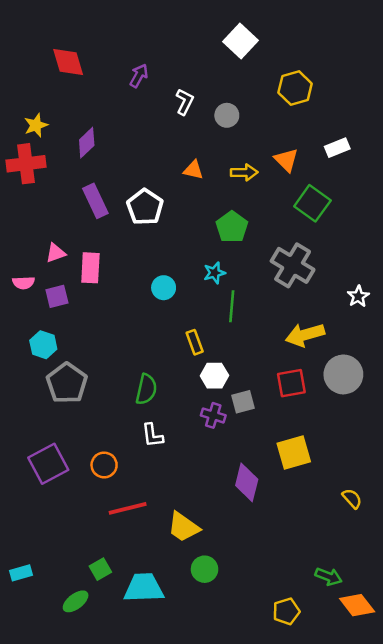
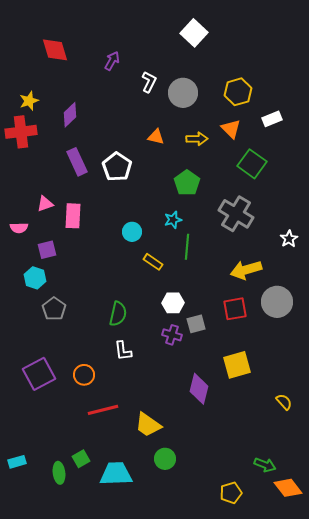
yellow hexagon: (295, 88) -> (238, 92), moved
gray circle: (227, 115) -> (183, 93), size x1.5
purple square: (57, 296) -> (47, 250), moved
yellow rectangle: (195, 342) -> (153, 262), moved, turned -36
gray pentagon: (67, 383) -> (54, 309), size x0.7
green ellipse: (76, 601) -> (59, 473), moved, turned -60

